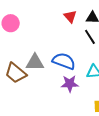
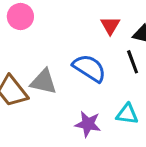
blue semicircle: (64, 61) -> (89, 68), moved

